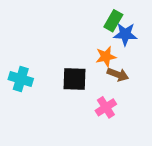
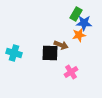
orange star: (106, 57) -> (79, 35), moved
brown arrow: (118, 74) -> (61, 45), moved

